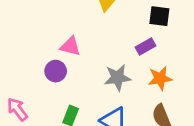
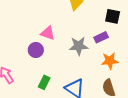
gray star: (117, 78) -> (79, 46), moved

